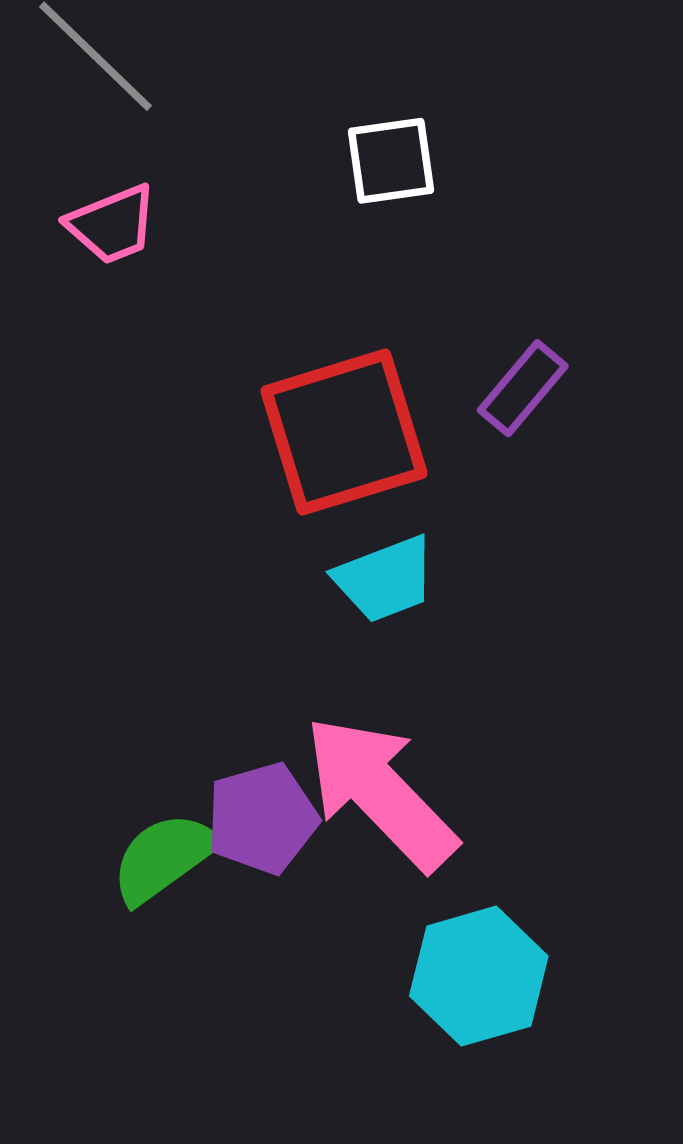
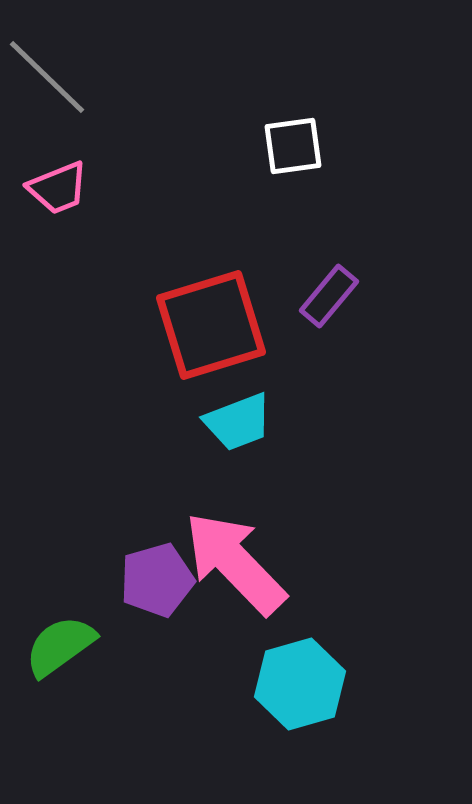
white square: (391, 161) -> (293, 146), moved
green semicircle: (164, 858) -> (60, 646), moved

